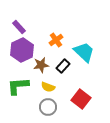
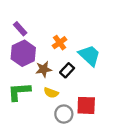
red square: (81, 99) -> (86, 105), turned -36
gray circle: (48, 107) -> (64, 114), moved

